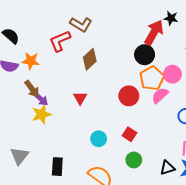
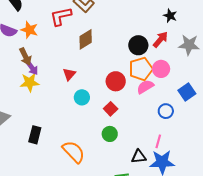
red arrow: (154, 32) -> (160, 39), moved, size x0.7
red square: (130, 134) -> (111, 109), moved
cyan circle: (99, 139) -> (82, 97), moved
green circle: (134, 160) -> (110, 134), moved

